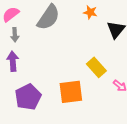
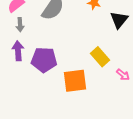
purple pentagon: (28, 97) -> (44, 60), moved, turned 30

